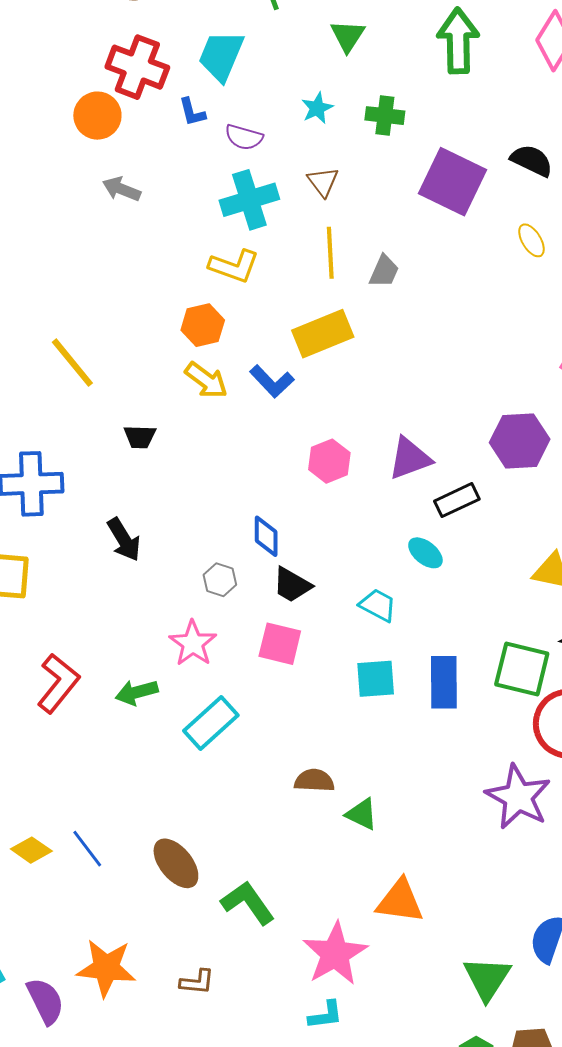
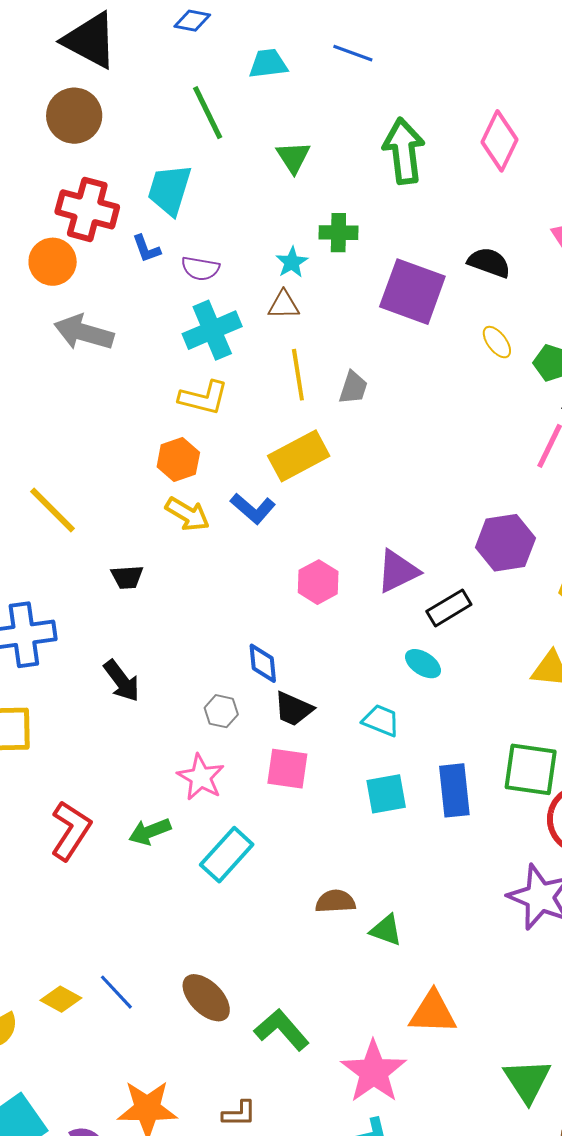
cyan star: (317, 108) -> (292, 262), moved
brown triangle: (323, 182) -> (284, 305), turned -48
gray arrow: (122, 189) -> (84, 332), size x1.5

